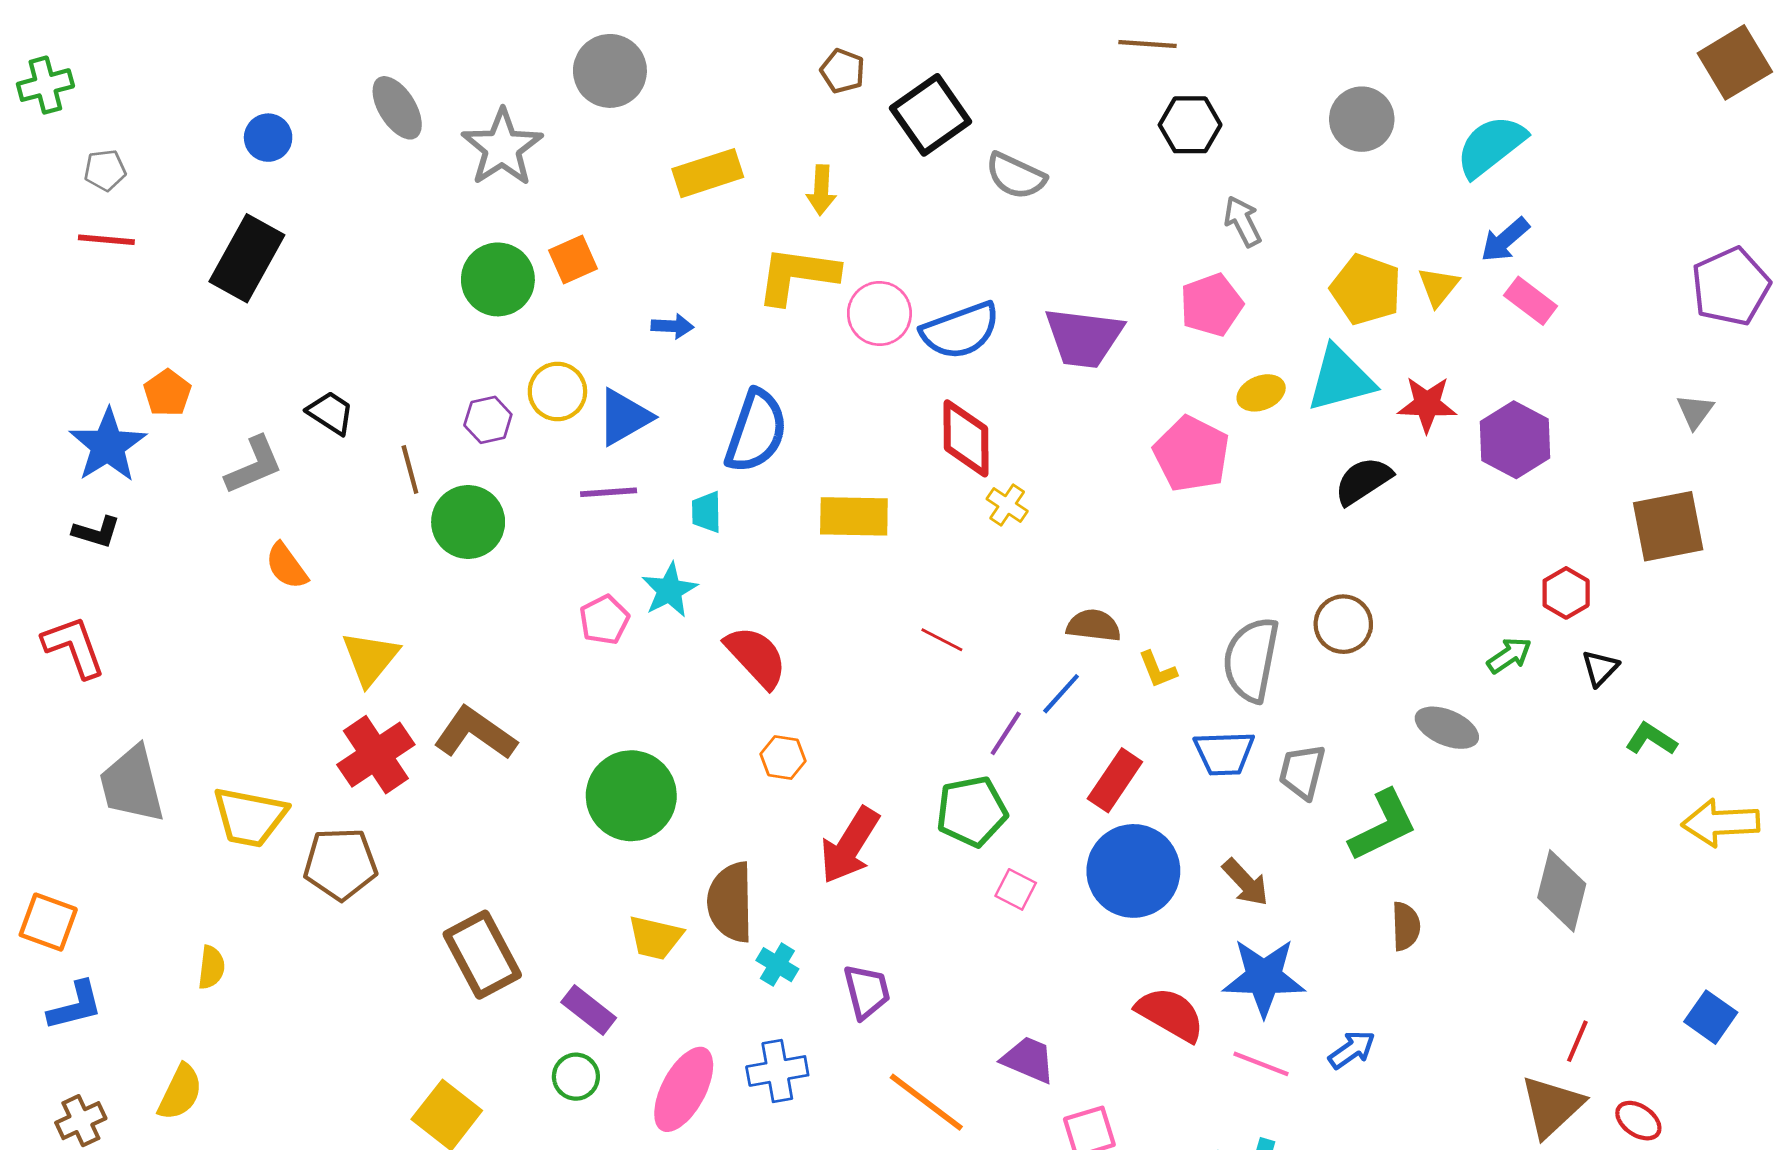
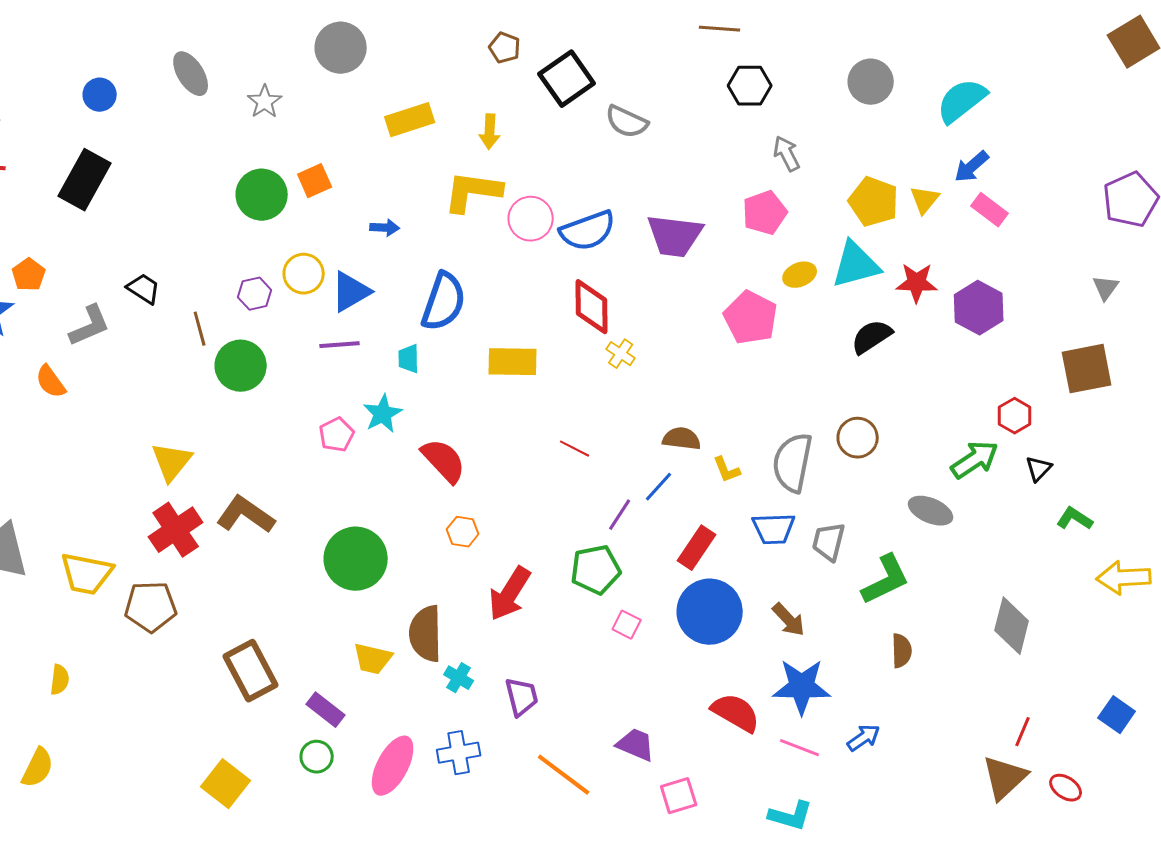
gray star: (502, 148) -> (265, 102), size x0.6
orange semicircle: (287, 566) -> (51, 382), moved
green arrow: (1509, 655) -> (975, 460), size x1.5

